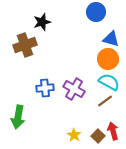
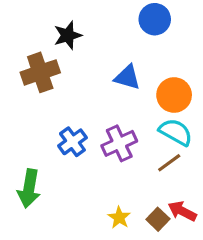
blue triangle: (111, 39) -> (127, 77), moved
blue cross: (45, 88) -> (72, 142), turned -30
purple cross: (74, 89) -> (119, 143), turned 35
red arrow: (113, 131) -> (182, 211), turned -48

